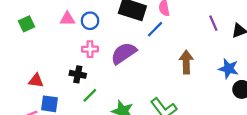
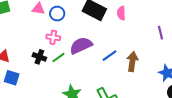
blue line: (155, 29) -> (110, 56), moved
green line: (90, 95) -> (58, 58), moved

